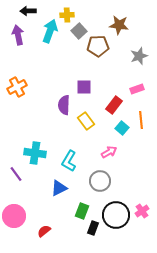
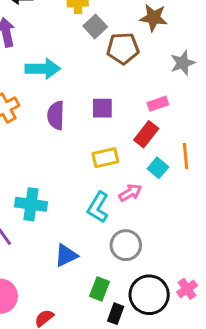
cyan arrow: (50, 31) -> (43, 69), moved, turned 70
pink rectangle: (137, 89) -> (158, 104), moved
purple semicircle: (64, 105) -> (56, 115), moved
yellow rectangle: (86, 121) -> (105, 158), turned -66
pink arrow: (109, 152) -> (130, 193), moved
cyan L-shape: (69, 161) -> (98, 207), moved

